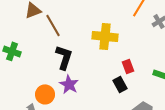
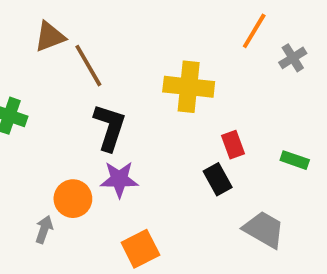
purple star: (69, 84) -> (119, 179), turned -30

